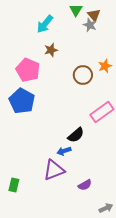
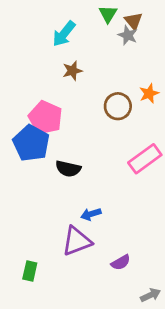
pink pentagon: (28, 70) -> (45, 118), moved
black semicircle: (76, 135) -> (68, 169), moved, turned 54
green rectangle: (14, 185) -> (30, 271), moved

